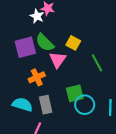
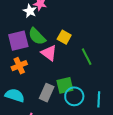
pink triangle: (58, 60) -> (49, 53), turned -30
orange cross: (37, 77) -> (19, 66), moved
gray rectangle: (46, 105) -> (47, 93), moved, turned 36

